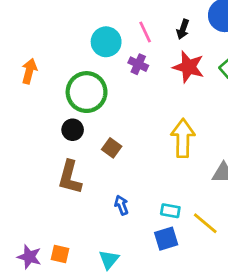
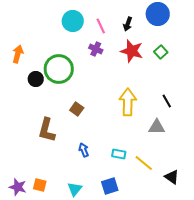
cyan circle: (106, 42) -> (73, 21), moved
black circle: (73, 130) -> (36, 79), moved
blue square: (166, 239) -> (110, 186), moved

